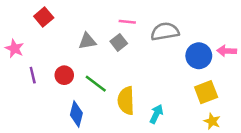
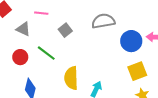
pink line: (127, 22) -> (41, 13), moved
gray triangle: (87, 41) -> (23, 29), moved, turned 35
green line: (96, 84) -> (46, 53), moved

